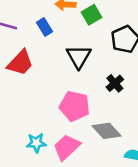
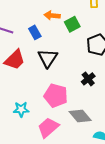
black triangle: (79, 57) -> (48, 58), moved
cyan star: (36, 143) -> (21, 109), moved

